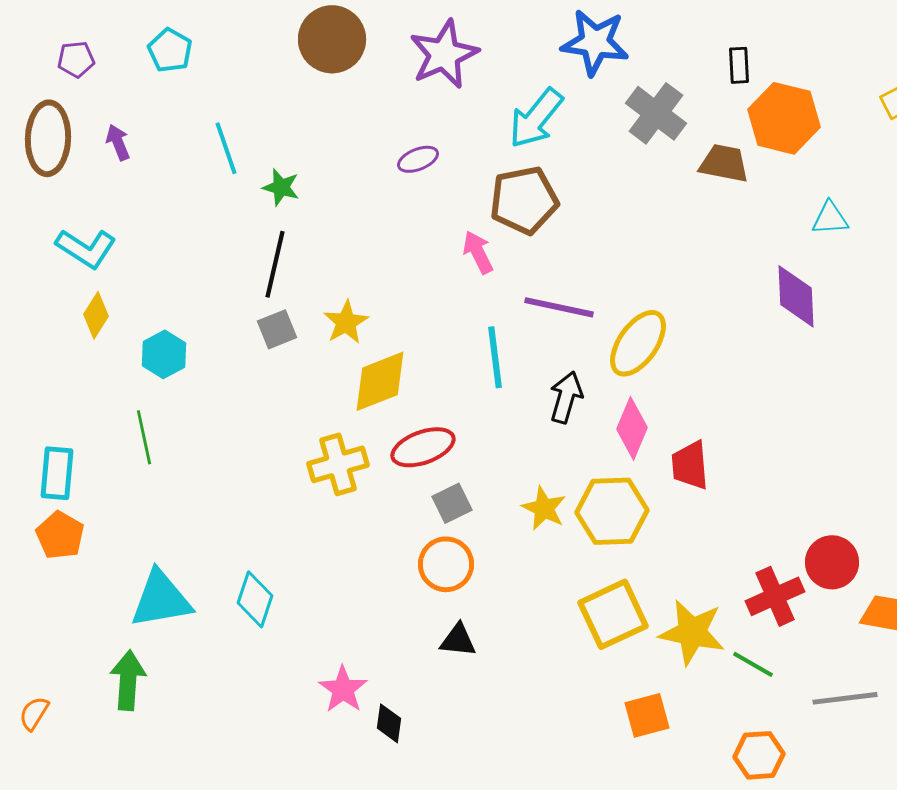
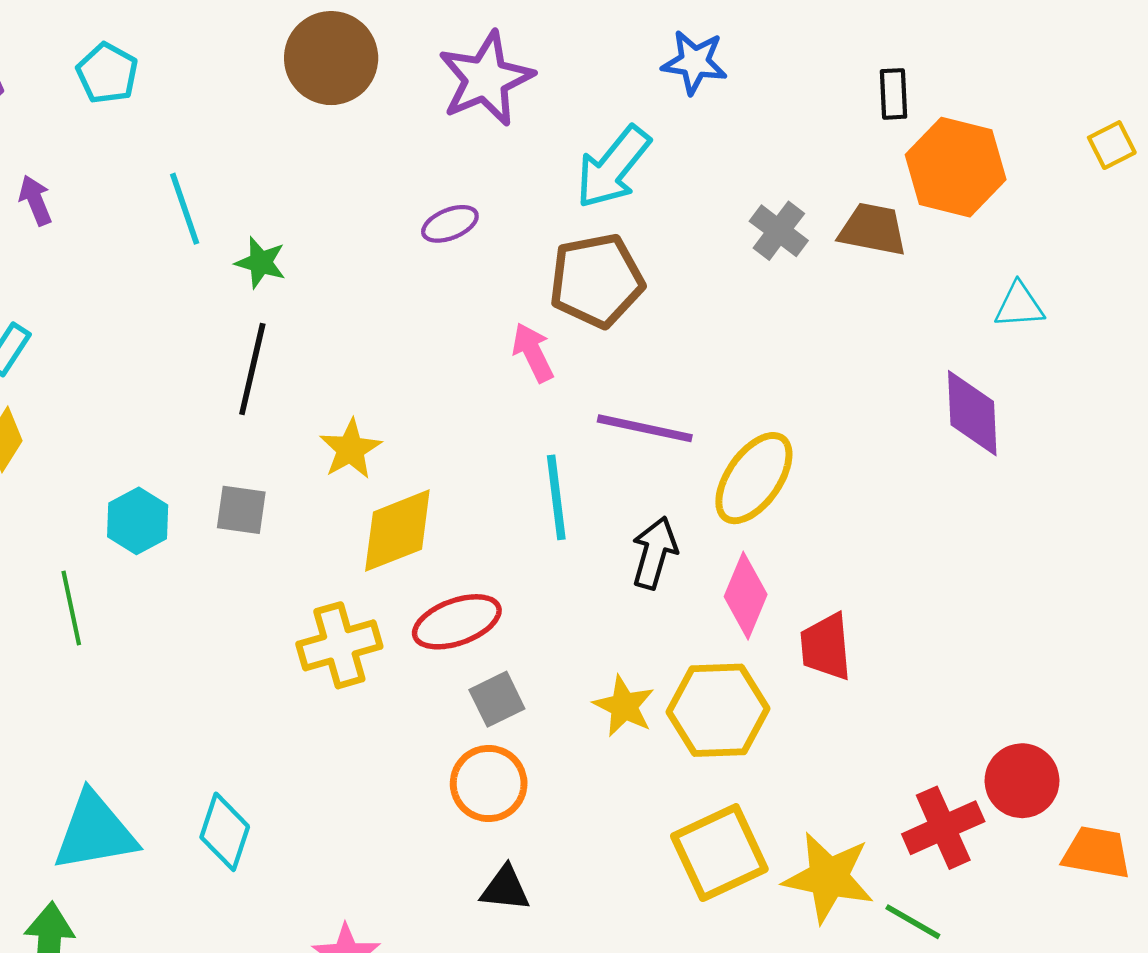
blue star: (595, 42) -> (695, 62), size x0.7
gray cross: (656, 113) -> (779, 231), moved, size x0.7
gray square: (277, 329) -> (241, 510), moved, turned 30
cyan hexagon: (164, 354) -> (138, 521), moved

